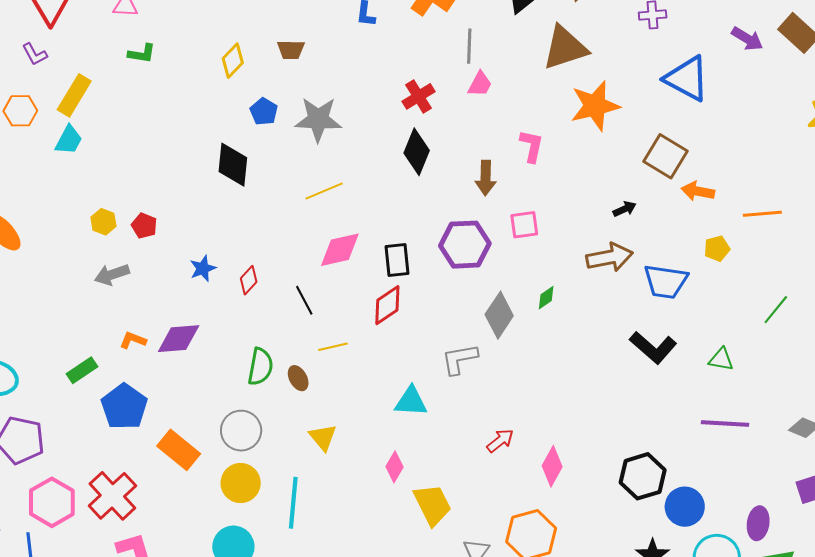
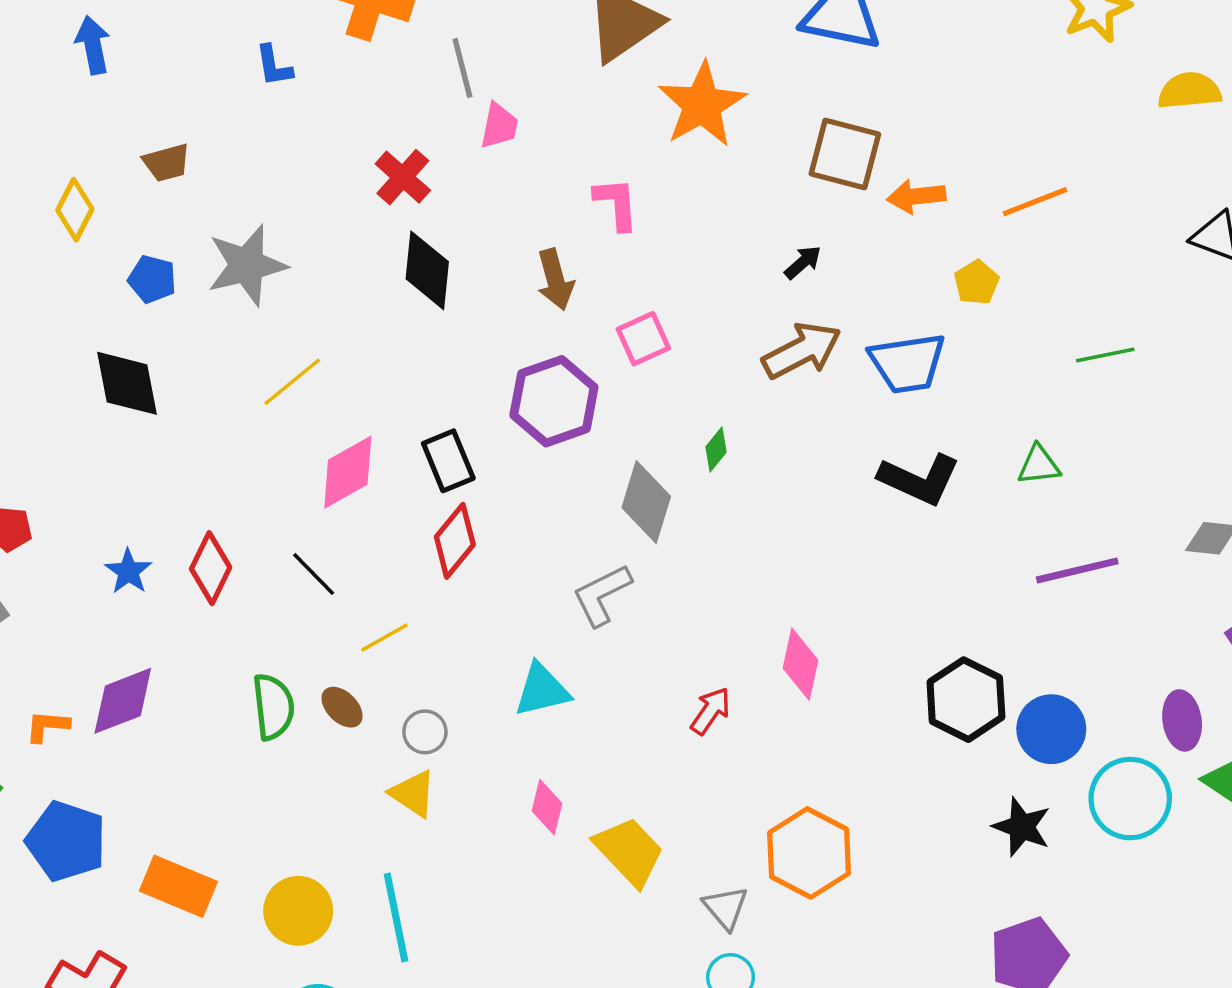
red diamond: (249, 280) -> (211, 568), size x1.4
green line: (776, 310) -> (1105, 355), turned 56
gray circle: (241, 431) -> (425, 732), moved, size x0.6
pink diamond: (552, 466) -> (800, 664), moved

